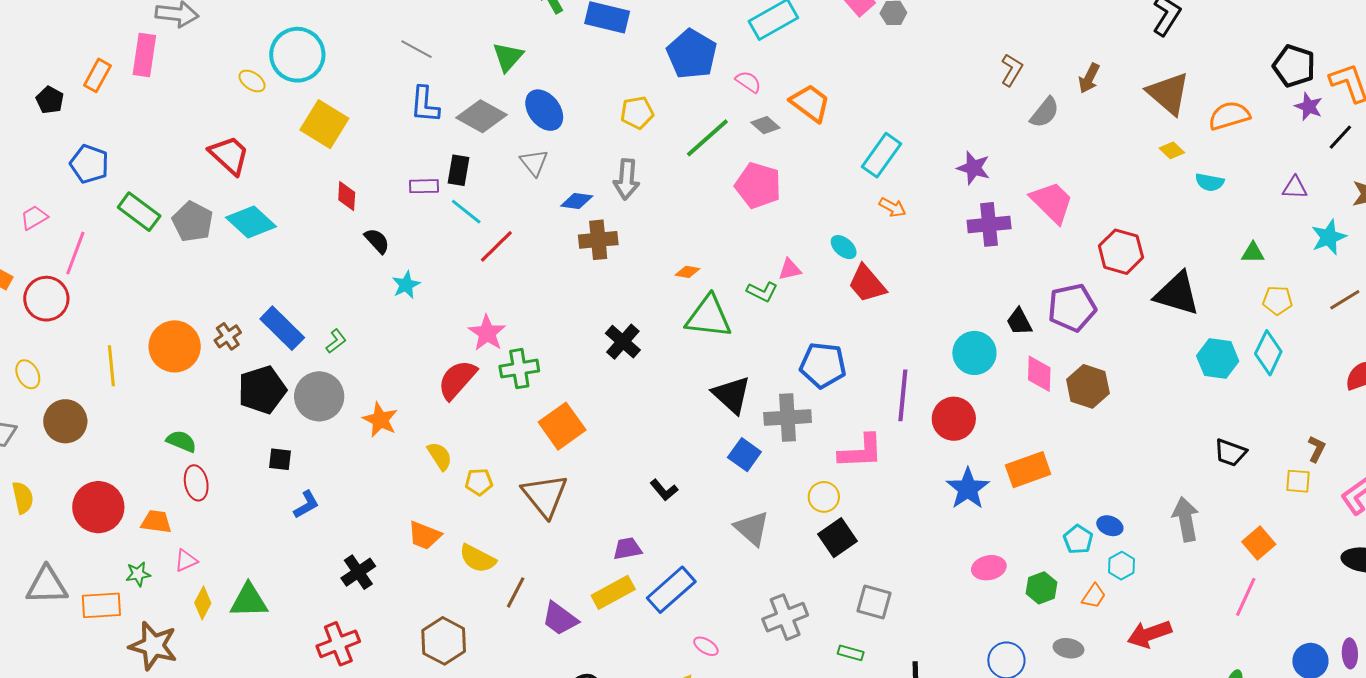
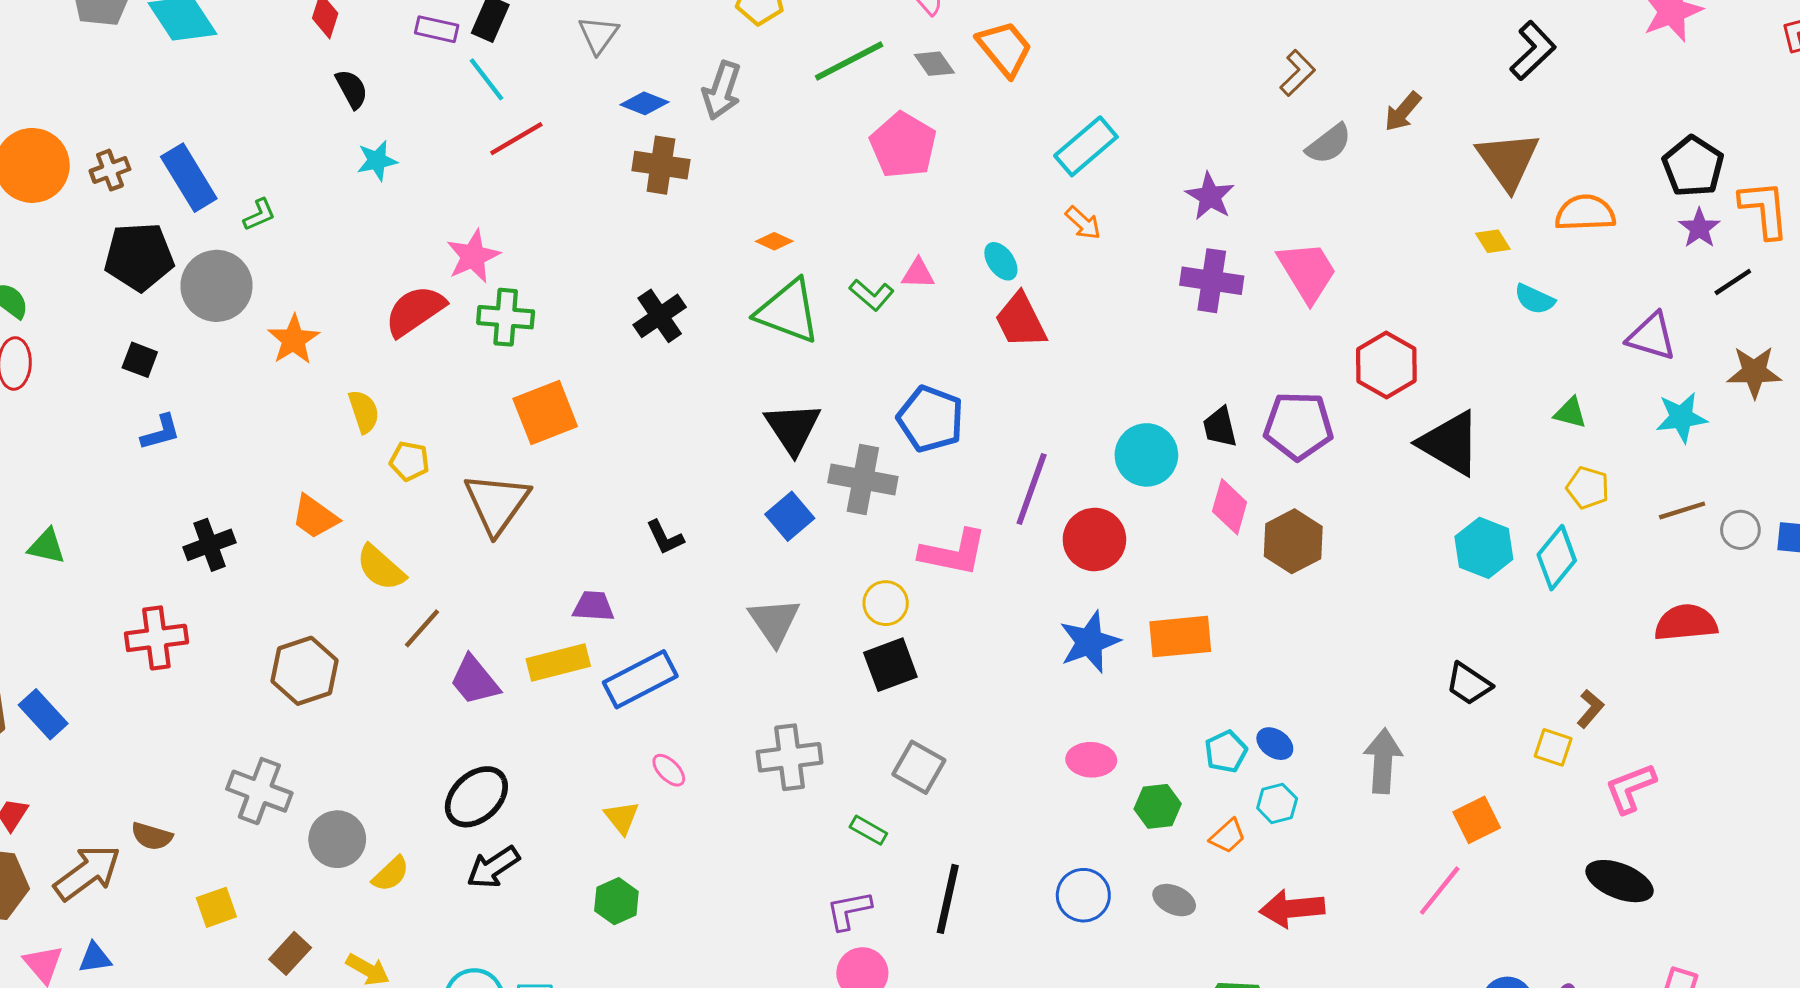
purple triangle: (1295, 188) -> (1652, 336), size x1.4
green triangle: (249, 601) -> (47, 546), size x0.7

